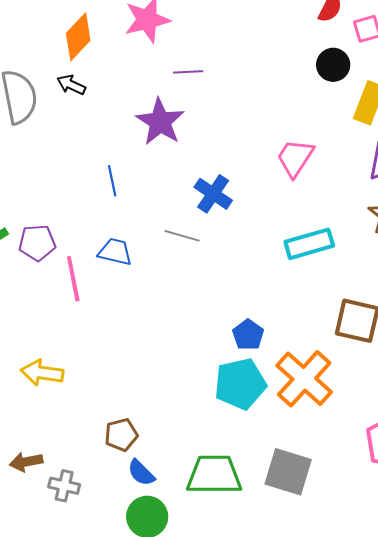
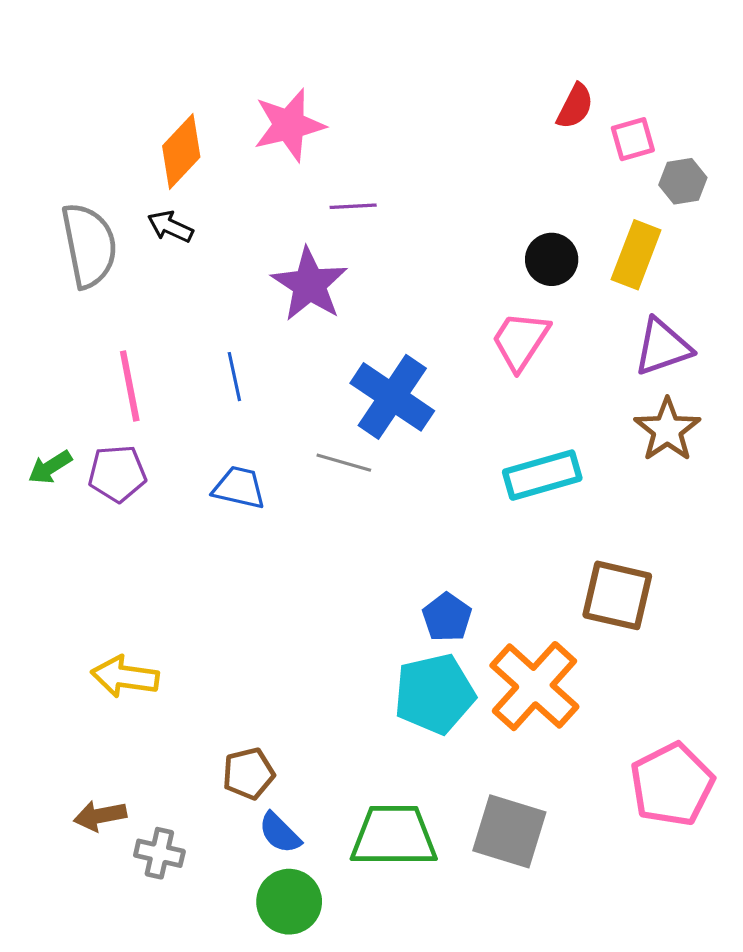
black circle: (333, 65) -> (552, 259), moved
blue cross: (213, 194) -> (392, 397), size x1.4
pink line: (73, 279) -> (130, 386), moved

